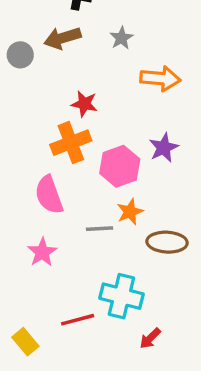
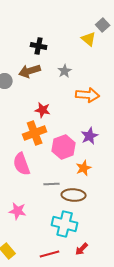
orange star: (130, 212) -> (84, 168), moved
brown ellipse: (167, 242) -> (74, 195), moved
pink star: (42, 252) -> (18, 211), moved, turned -30
red line: (78, 320) -> (50, 254), moved

